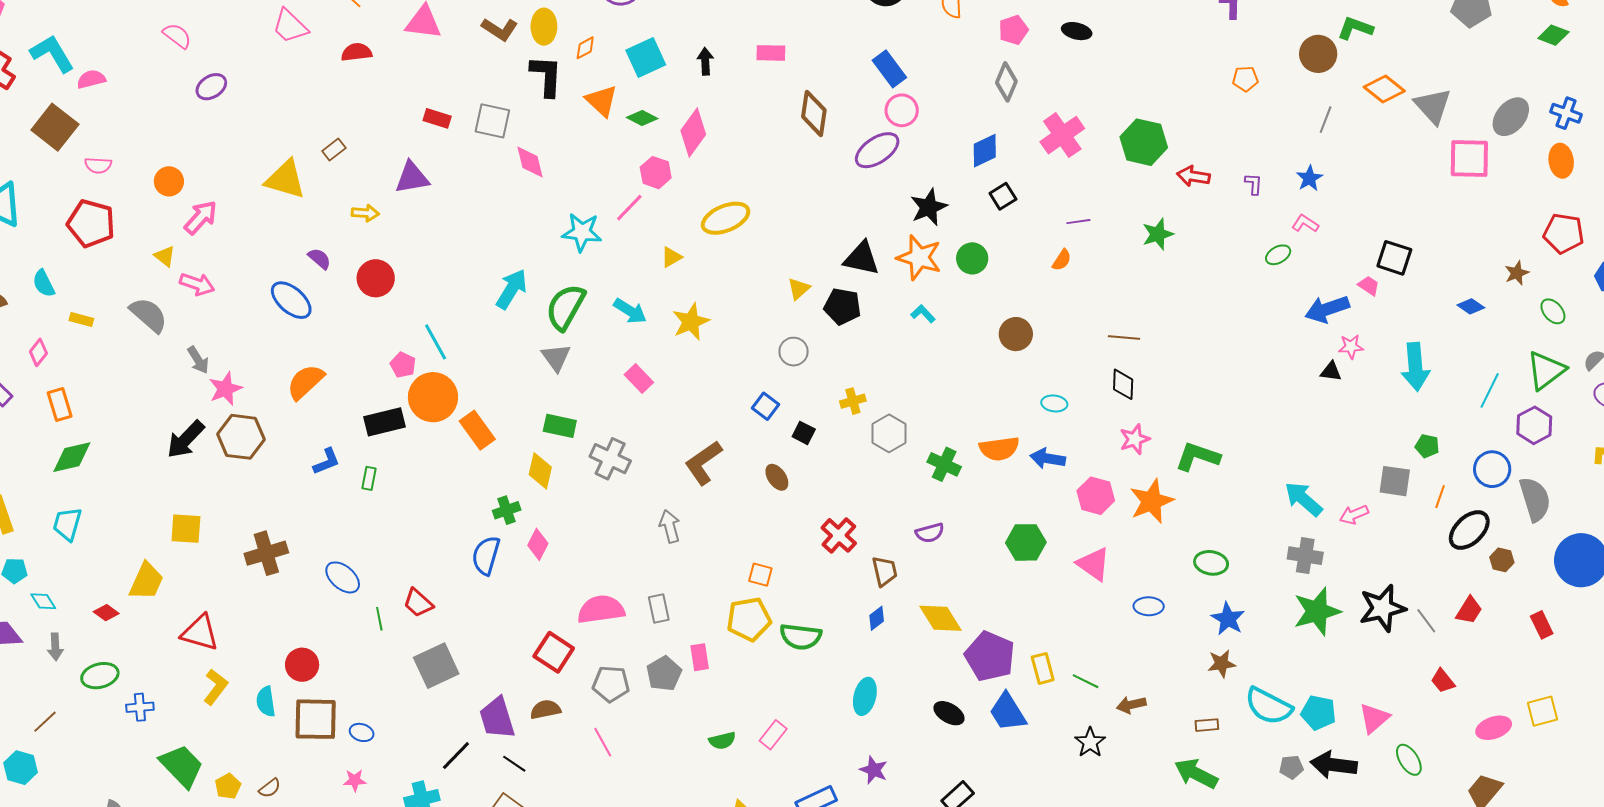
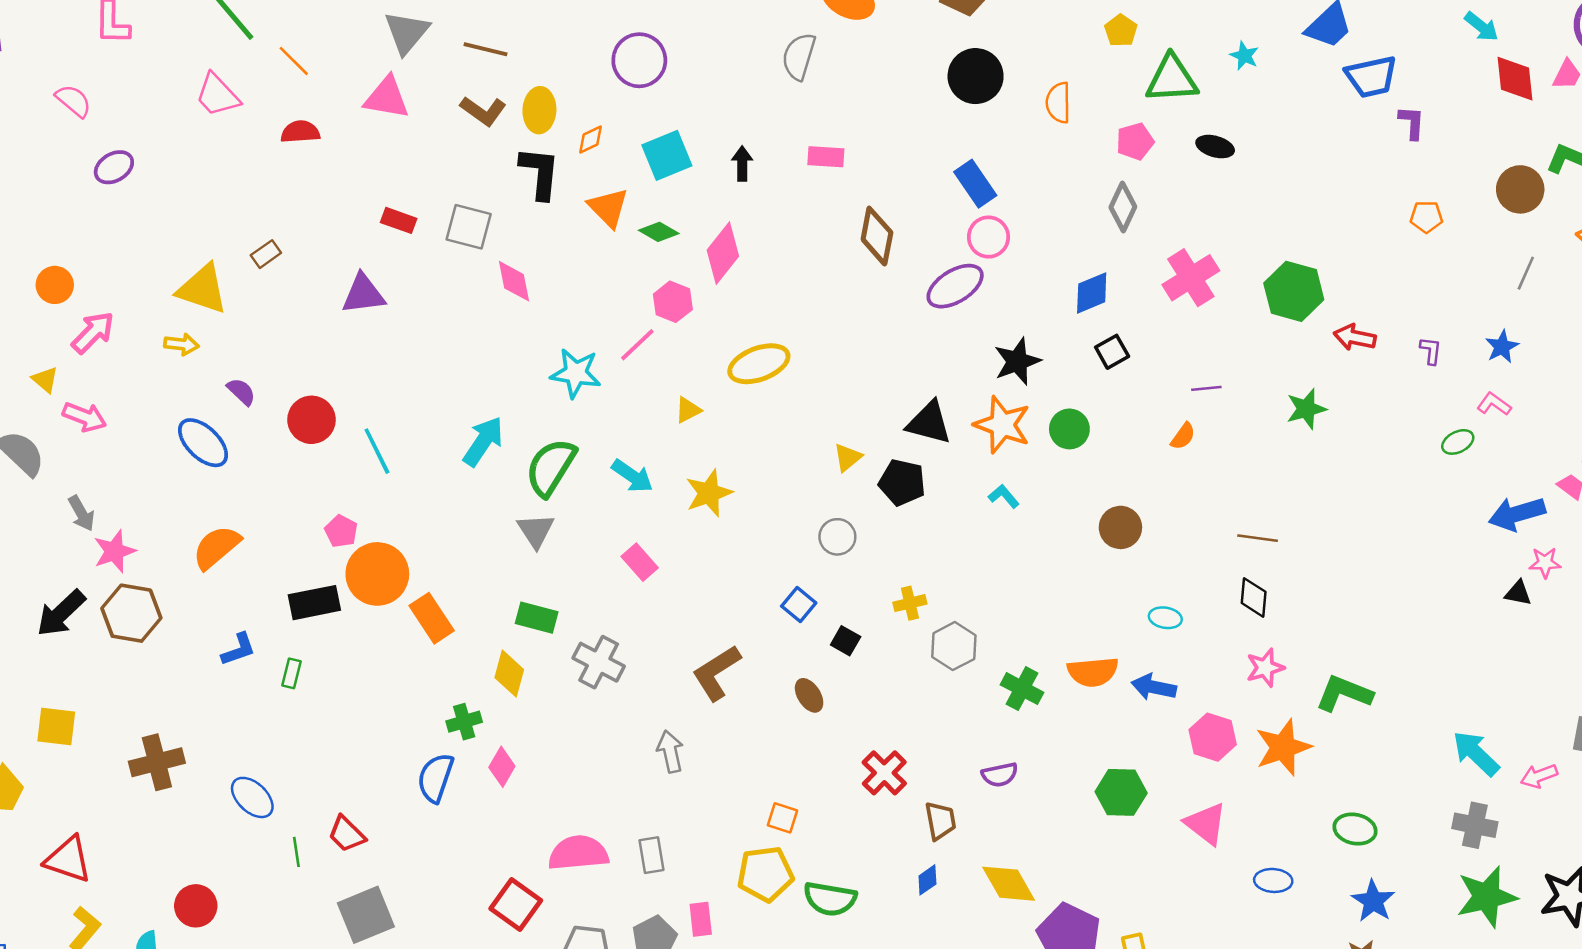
yellow arrow: (365, 213) -> (181, 344), moved
cyan line: (436, 342) -> (377, 451), moved

